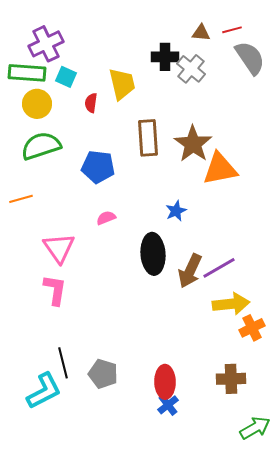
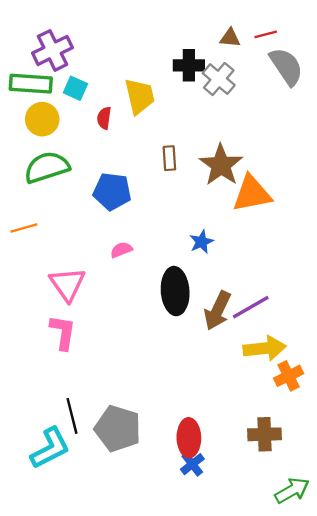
brown rectangle: (148, 138) -> (169, 158), size x0.6
gray pentagon: (103, 374) -> (118, 429), size x1.4

